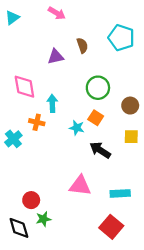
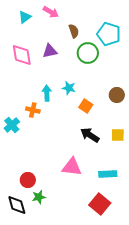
cyan triangle: (12, 18) -> (25, 17), moved
brown semicircle: (82, 45) -> (74, 31), moved
pink diamond: (24, 87) -> (22, 55), moved
green circle: (98, 88) -> (88, 53), moved
cyan star: (77, 128) -> (69, 88), moved
yellow square: (131, 137) -> (118, 135), moved

